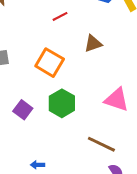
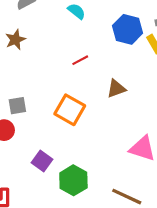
green hexagon: (62, 103) -> (73, 180), moved

